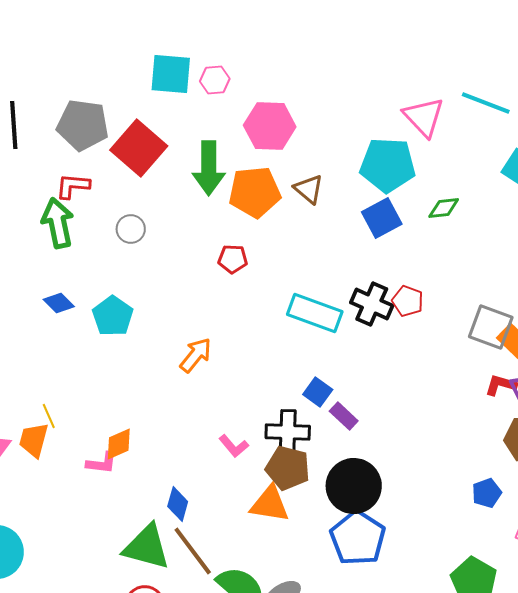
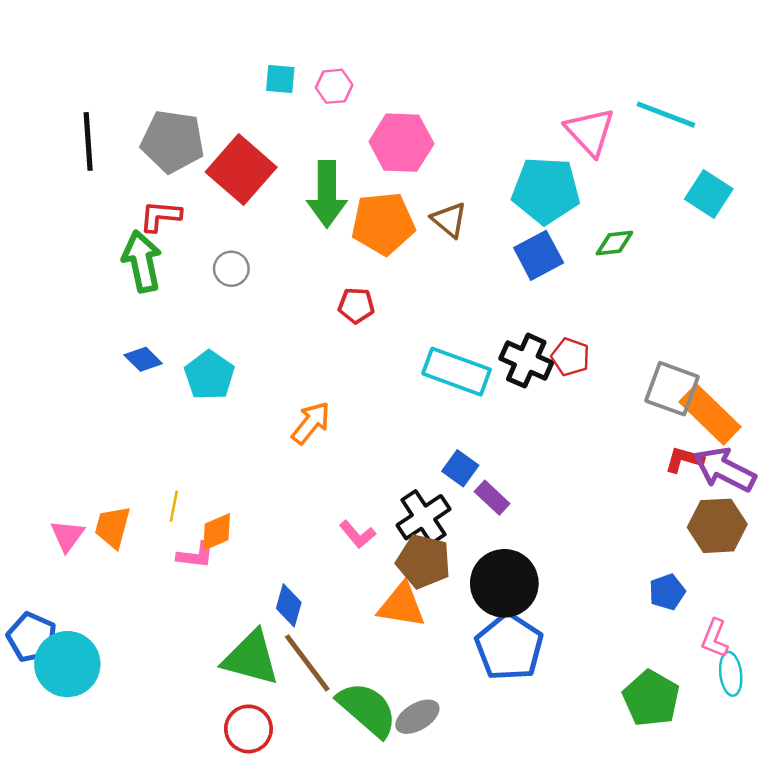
cyan square: (171, 74) -> (280, 79), size x0.6
yellow line: (49, 416) -> (174, 506), moved, turned 35
black cross: (288, 432) -> (424, 517), turned -36

